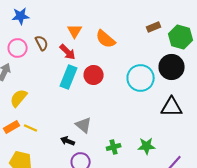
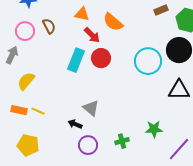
orange triangle: (75, 31) -> (82, 14), turned -49
red arrow: (68, 52) -> (92, 35), moved
orange rectangle: (12, 127) -> (19, 110), turned 42
green cross: (114, 147) -> (122, 141), moved

